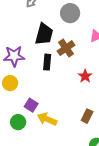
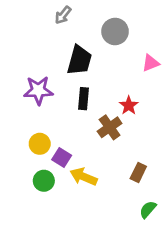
brown cross: (66, 48) -> (110, 127), moved
red star: (85, 76) -> (129, 105), moved
yellow circle: (10, 83) -> (40, 144), moved

